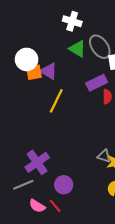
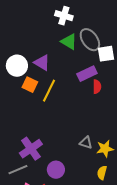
white circle: (27, 59) -> (17, 66), moved
orange square: (34, 72) -> (30, 85), moved, turned 35
gray triangle: (104, 156) -> (86, 143), moved

